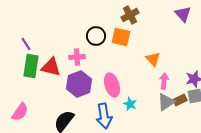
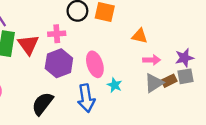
orange triangle: (153, 59) -> (140, 36), turned -35
red triangle: (51, 67) -> (28, 45), turned 40
pink arrow: (164, 81) -> (152, 60), turned 84

